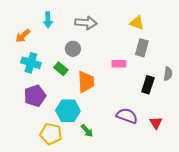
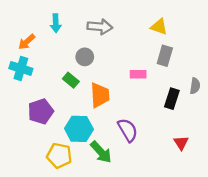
cyan cross: (31, 63) -> (21, 68), moved
purple semicircle: (127, 116) -> (128, 130), moved, turned 40
green arrow: (87, 131) -> (101, 152), size x1.5

